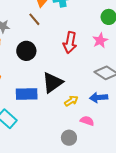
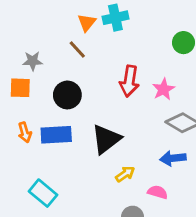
pink star: (100, 40) -> (163, 89), moved
blue rectangle: (27, 94) -> (56, 135), moved
yellow arrow: (71, 101) -> (125, 174), moved

